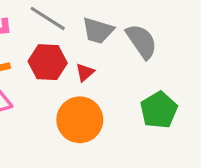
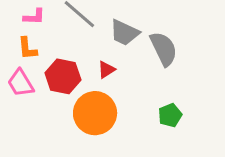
red hexagon: (48, 62) -> (63, 76), moved
green pentagon: (159, 110) -> (170, 115), size x0.7

